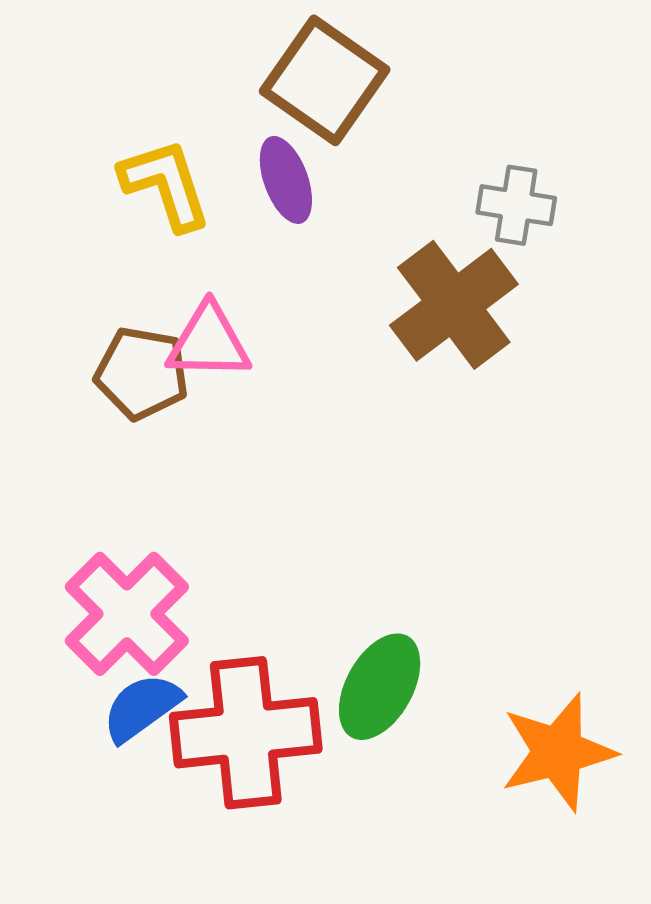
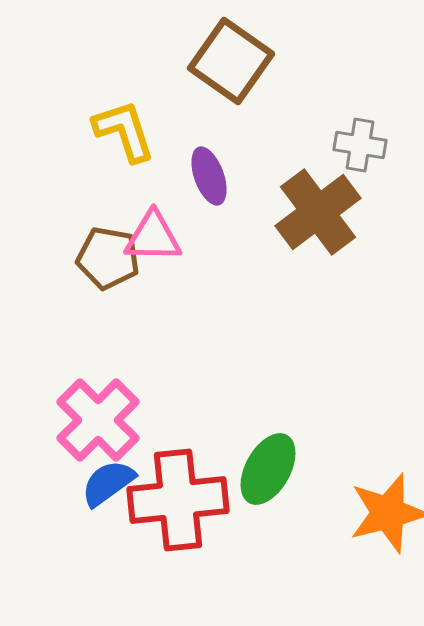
purple ellipse: (286, 180) -> (209, 176), moved

